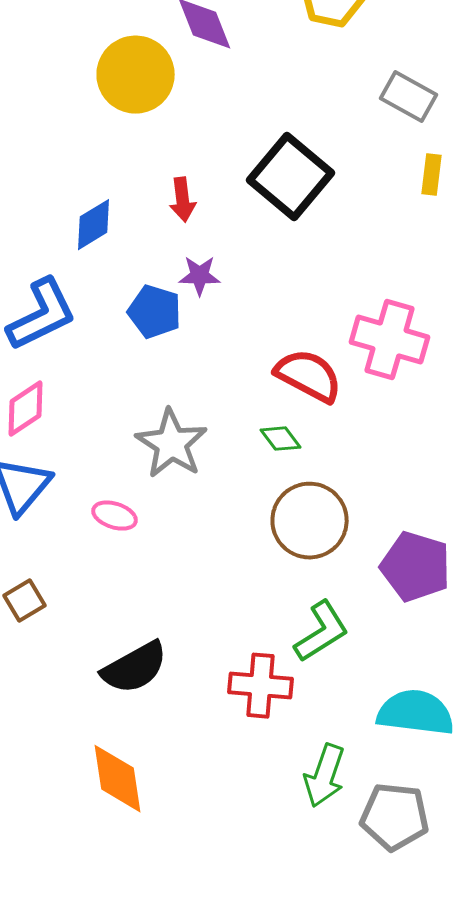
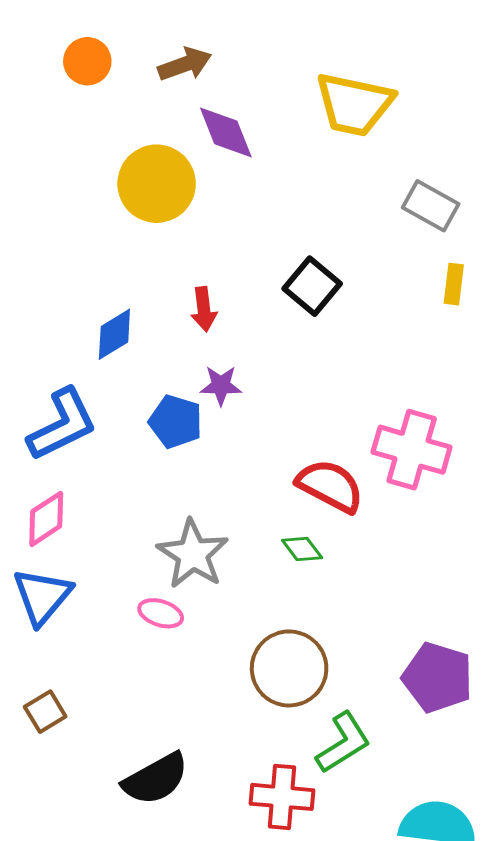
black square: (291, 177) -> (312, 286), size x0.7
pink ellipse: (115, 516) -> (161, 613), moved
brown circle: (310, 521) -> (289, 668), moved

